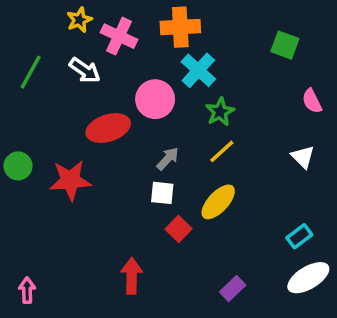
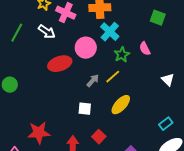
pink semicircle: (312, 101) -> (145, 49), moved
yellow line: (222, 151) -> (113, 77), moved
red star: (70, 180) -> (39, 133), moved
white square: (162, 193) -> (85, 109), moved
red square: (179, 229) -> (99, 137), moved

